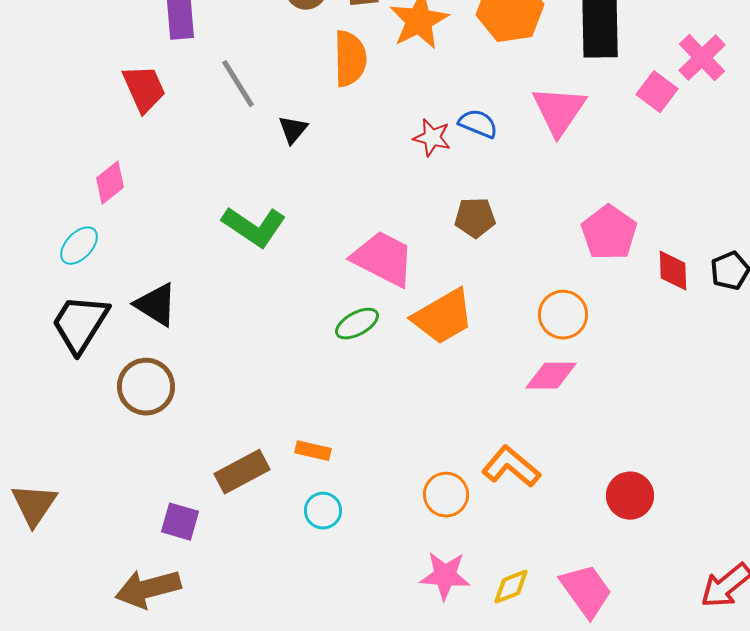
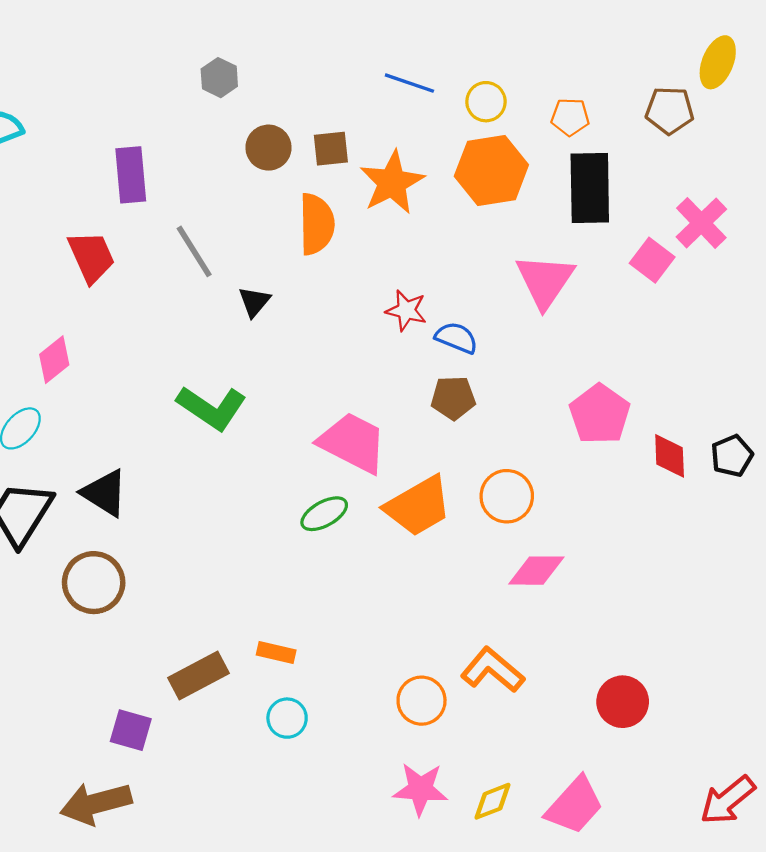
blue semicircle: (478, 124) -> (456, 338), moved
orange circle: (563, 315) -> (507, 496), moved
pink trapezoid: (586, 591) -> (575, 806), turned 78

